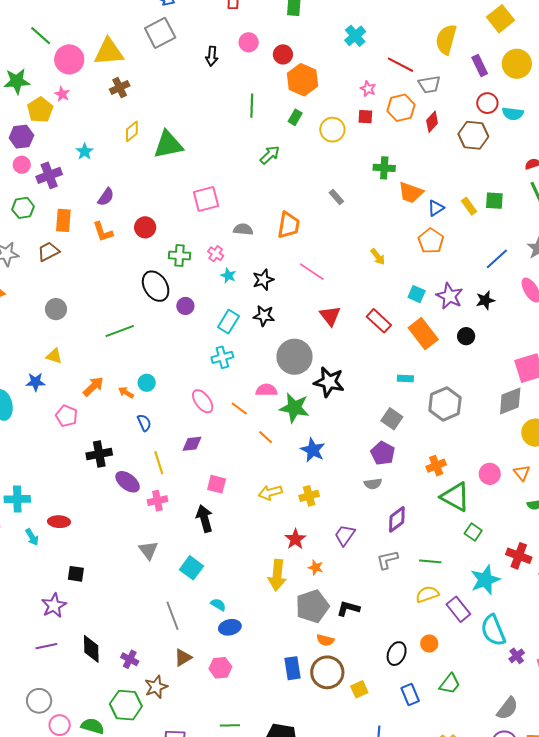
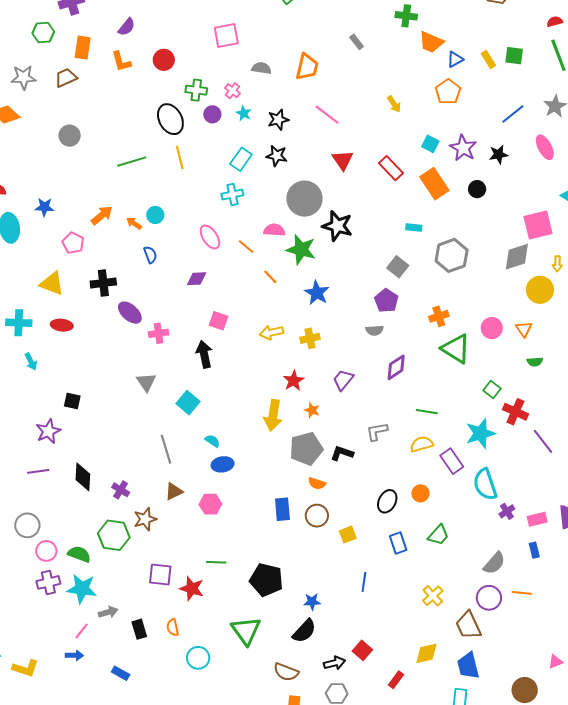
purple circle: (185, 306) -> (212, 114), moved
yellow triangle: (54, 356) -> (52, 284), moved, size x1.5
yellow line: (159, 463) -> (180, 158), moved
red ellipse: (59, 522) -> (62, 325), moved
green square: (473, 532) -> (492, 390), moved
gray L-shape: (387, 560) -> (377, 431), moved
brown circle: (327, 672) -> (317, 516), size x0.7

